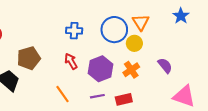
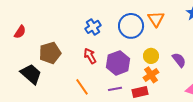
blue cross: (74, 31) -> (93, 27), turned -35
yellow circle: (134, 43) -> (151, 56), moved
orange cross: (131, 70) -> (151, 75), moved

